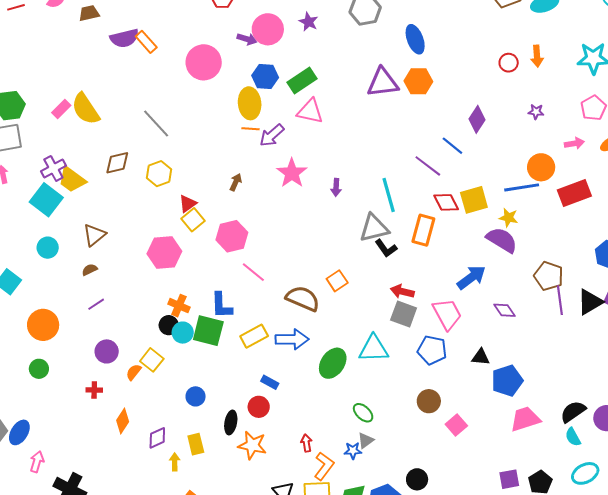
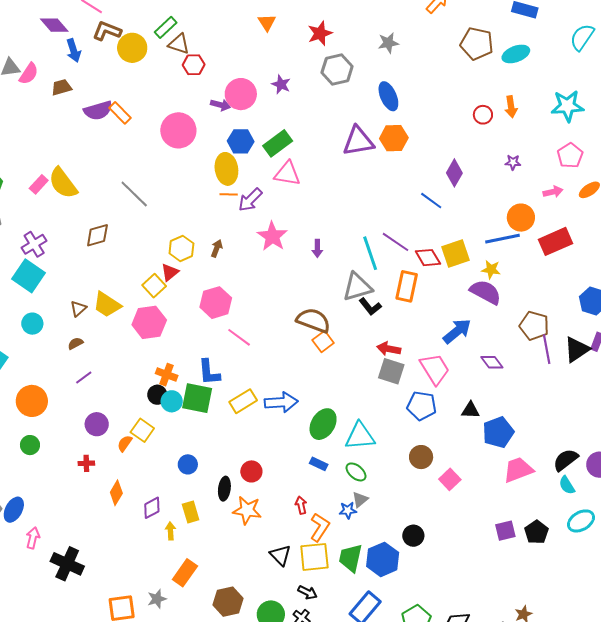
purple line: (428, 166) -> (395, 242), moved
yellow hexagon: (159, 174) -> (181, 248), moved
yellow trapezoid: (72, 180) -> (107, 305), moved
yellow square: (193, 220) -> (154, 286), moved
brown triangle: (94, 235) -> (78, 308), size x0.7
brown semicircle: (303, 298) -> (313, 320), moved
cyan triangle: (374, 349) -> (360, 436), moved
blue rectangle: (270, 382) -> (319, 464), moved

